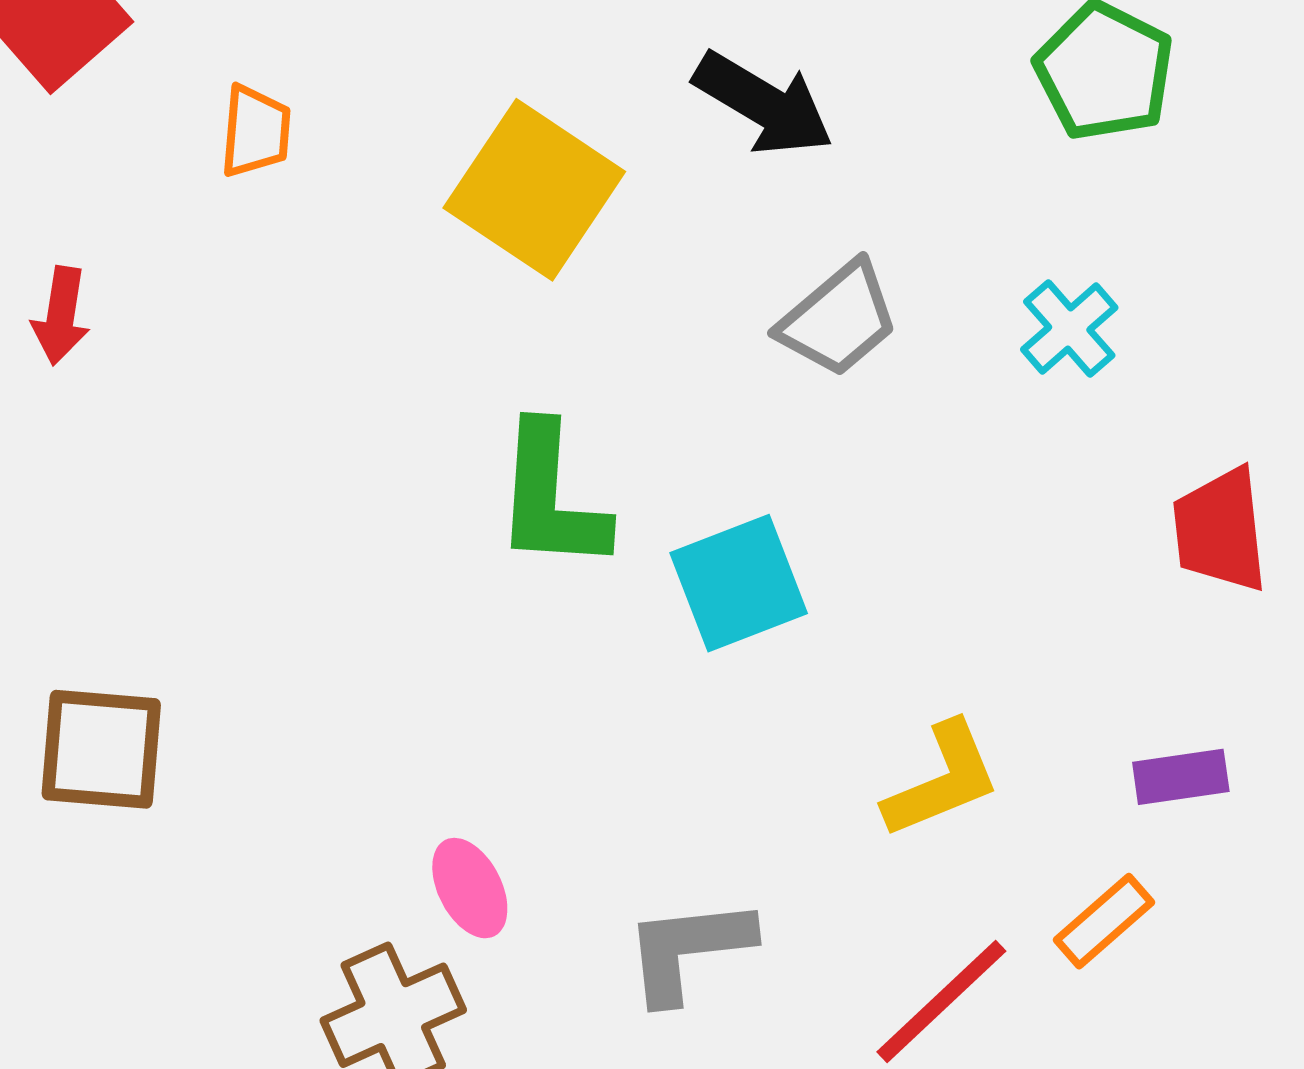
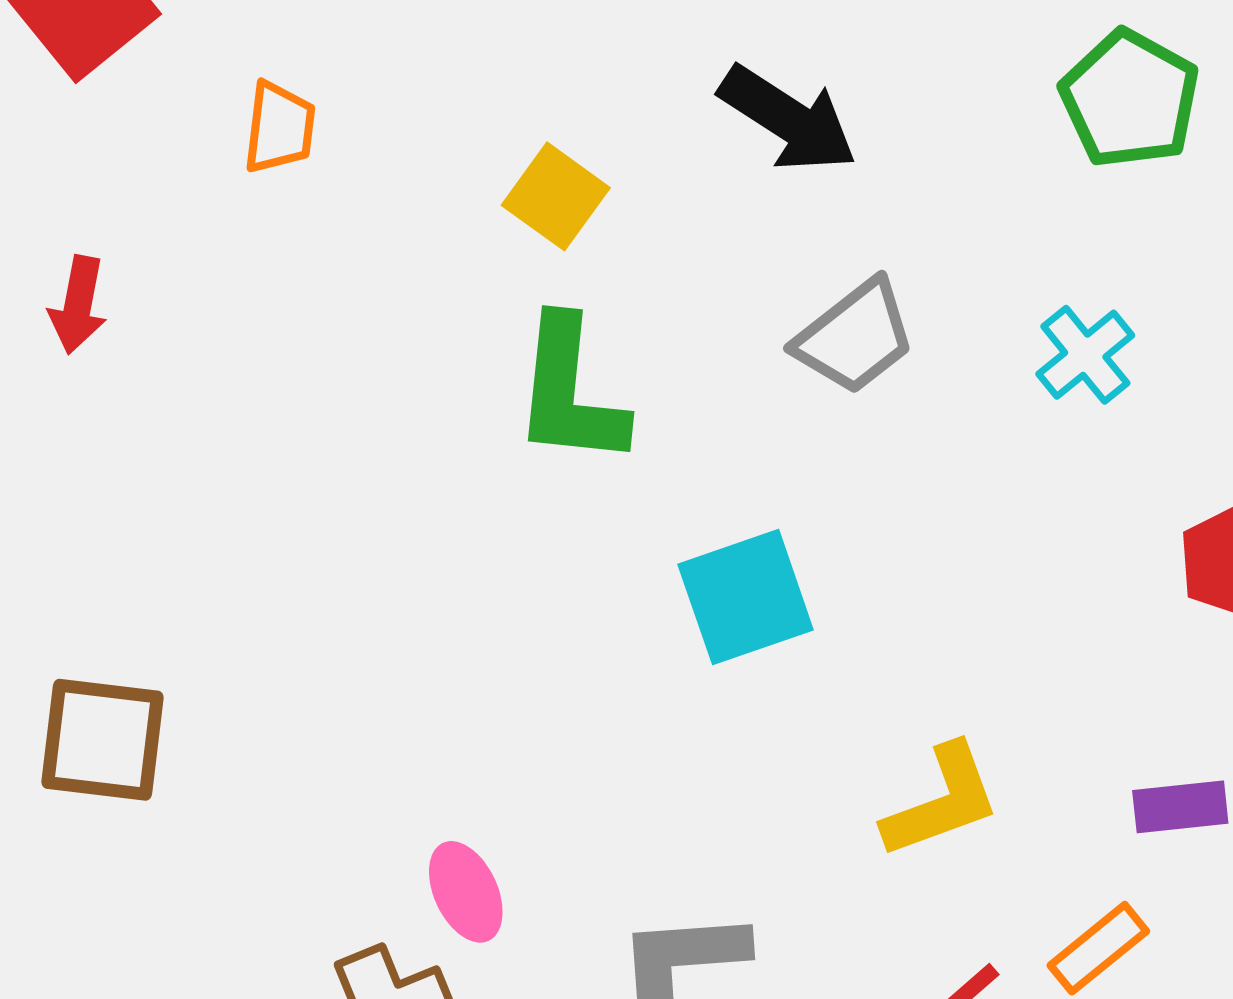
yellow square: (534, 190) -> (556, 196), size x0.6
green L-shape: (551, 498) -> (570, 392), moved

